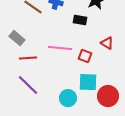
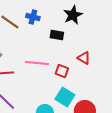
cyan square: (88, 82) -> (65, 97), turned 30

